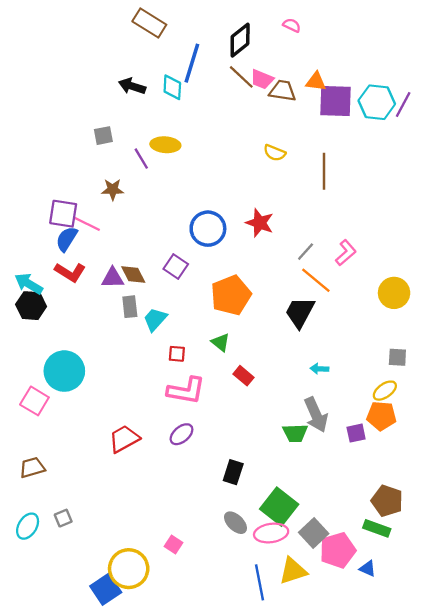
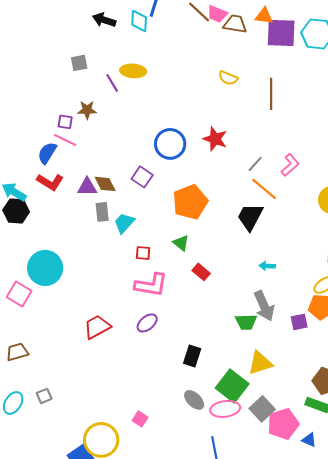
purple square: (63, 214) -> (65, 122), moved, size x0.6
yellow triangle: (293, 571) -> (260, 363), moved

